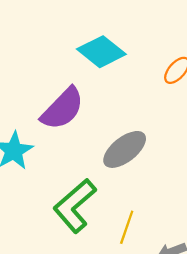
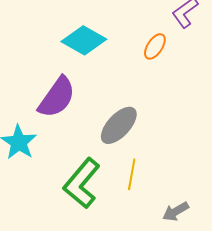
yellow line: (127, 227) -> (132, 174), moved

